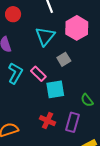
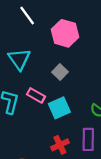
cyan triangle: (45, 36) -> (19, 59), moved
red cross: (48, 121) -> (60, 145), turned -35

